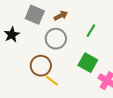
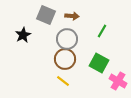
brown arrow: (61, 16) -> (72, 16), turned 32
brown circle: (41, 66) -> (65, 59), moved

